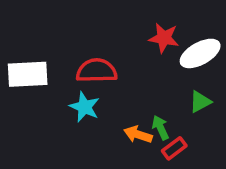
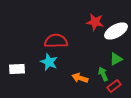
white rectangle: (28, 74) -> (17, 69), moved, size x0.7
green arrow: (160, 128) -> (103, 74), moved
red rectangle: (174, 148) -> (114, 86), moved

